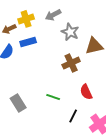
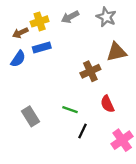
gray star: (70, 32) -> (106, 17), moved
black line: (73, 116) -> (82, 131), moved

